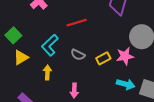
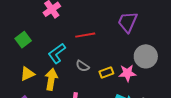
yellow triangle: (21, 57) -> (27, 74), moved
yellow arrow: (47, 72) -> (51, 79), size x1.5

